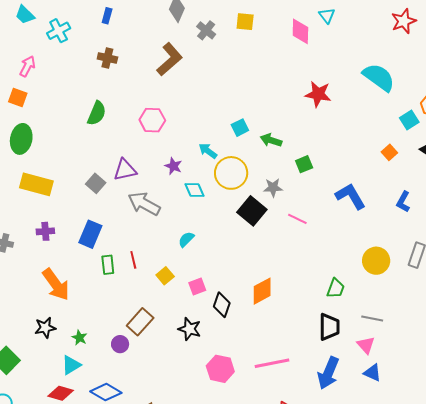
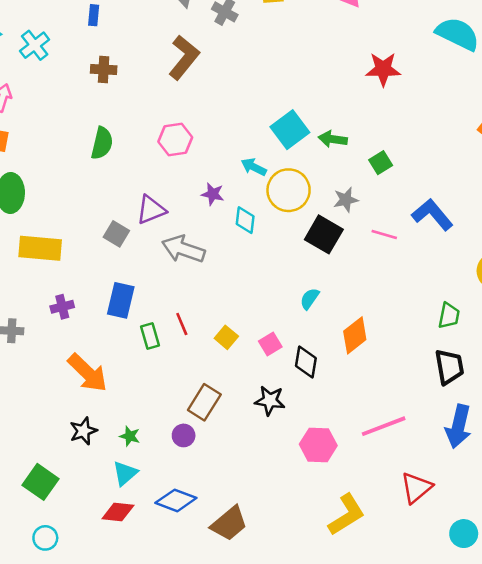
cyan square: (240, 128) -> (290, 130), size x1.6
cyan diamond: (194, 190) -> (245, 220), turned 40
blue L-shape: (351, 196) -> (432, 215), moved
cyan semicircle: (186, 239) -> (310, 299), moved

